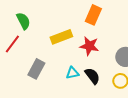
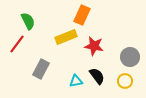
orange rectangle: (93, 15) -> (82, 15), moved
cyan triangle: (72, 73) -> (76, 81), moved

